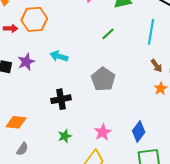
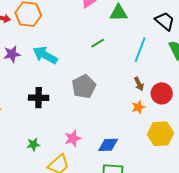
cyan arrow: (59, 56) -> (45, 55), size x1.4
blue diamond: (139, 132) -> (108, 145), turned 40
green star: (65, 136) -> (33, 144), moved

